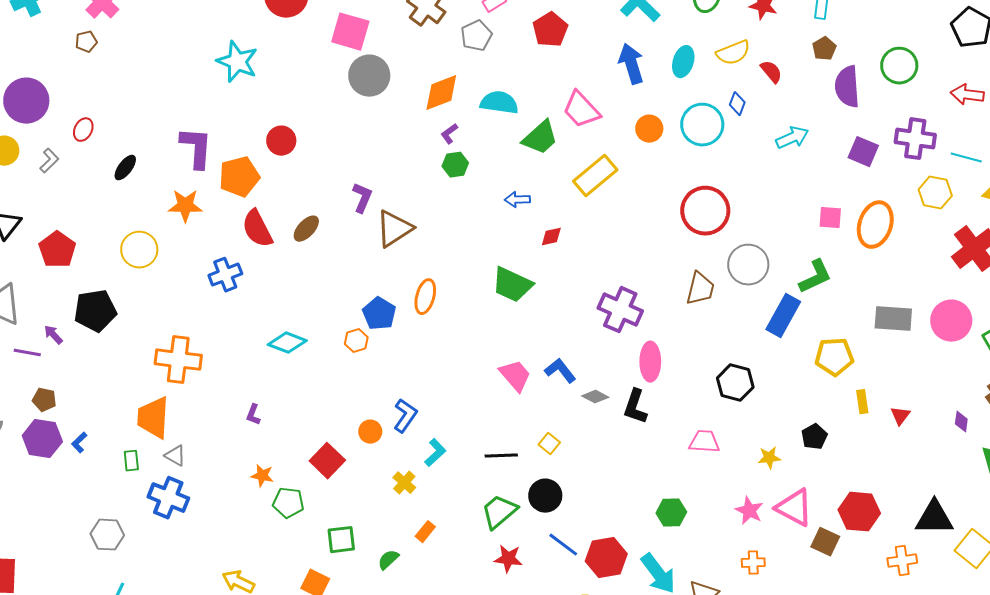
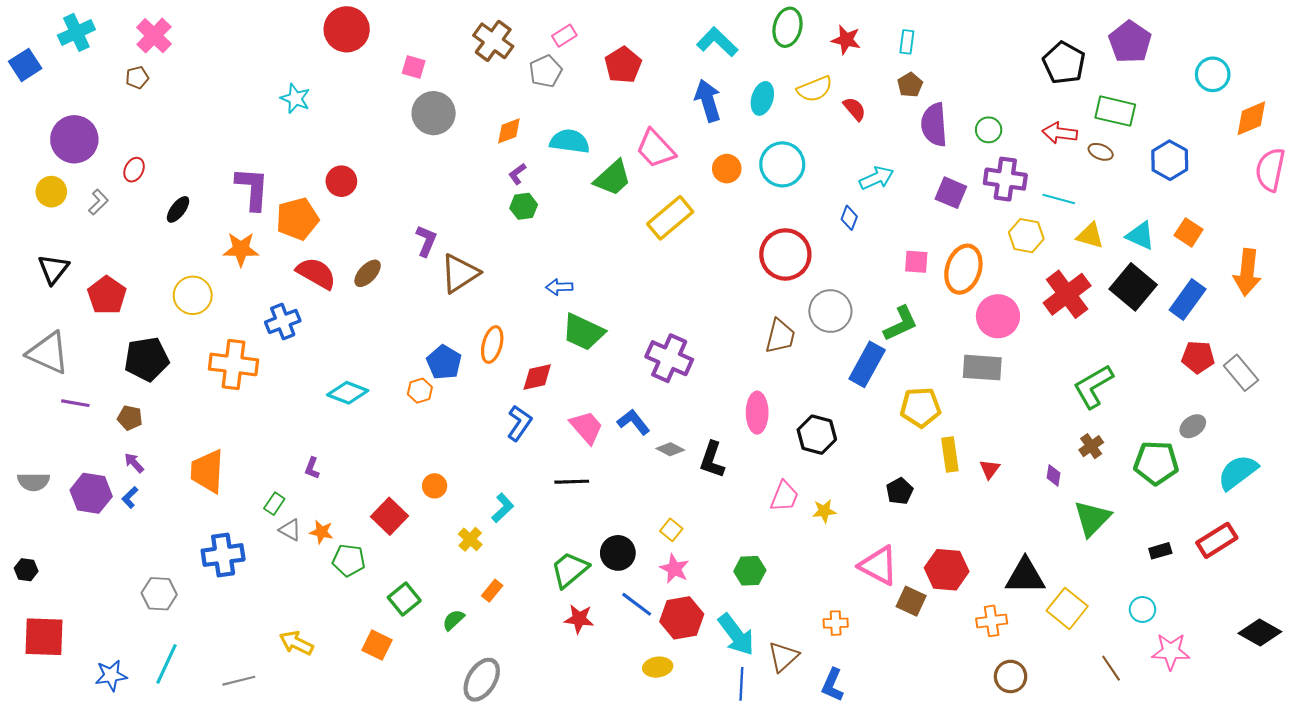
pink square: (350, 32) -> (414, 67), size x0.6
cyan star: (237, 62) -> (295, 98), size x0.7
green circle: (899, 66) -> (989, 130), moved, size x0.7
orange diamond: (441, 93) -> (509, 131), size x0.7
blue diamond: (737, 104) -> (849, 218), moved
blue arrow: (517, 200) -> (559, 287), moved
red semicircle: (257, 229) -> (316, 273), turned 147
red diamond: (551, 237) -> (537, 377), moved, size x1.4
purple cross: (620, 310) -> (669, 358), moved
pink circle: (951, 321) -> (998, 316), moved
purple arrow: (53, 335) -> (134, 463), moved
orange cross: (178, 360) -> (234, 364), moved
pink ellipse: (650, 362) -> (757, 413), moved
brown pentagon: (44, 400) -> (130, 418), moved
yellow rectangle: (862, 402) -> (950, 454), size x1.4
blue L-shape: (405, 416) -> (519, 423), moved
pink trapezoid: (704, 442) -> (784, 496), turned 108
yellow square: (549, 444) -> (671, 530), moved
gray triangle: (175, 456) -> (290, 530), moved
black line: (501, 456) -> (572, 482), moved
yellow star: (769, 458) -> (824, 511), moved
green rectangle: (131, 461) -> (274, 504), moved, turned 40
blue cross: (168, 498) -> (223, 555), turned -30
pink star: (749, 511) -> (674, 569), moved
green square: (341, 540) -> (404, 599), turned -32

